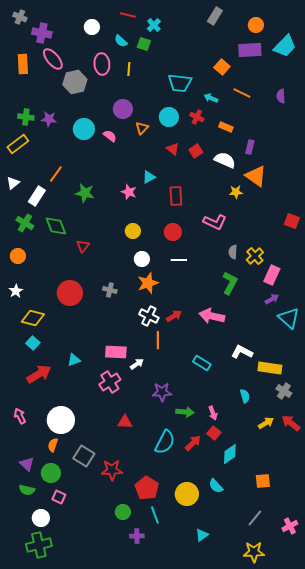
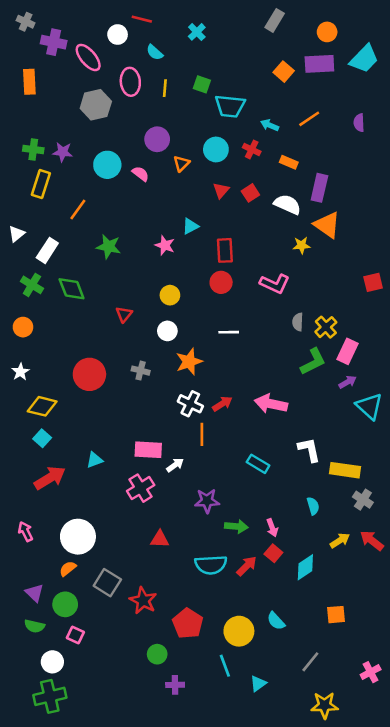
red line: (128, 15) -> (142, 19), moved
green square: (144, 44) -> (202, 84), moved
pink ellipse: (53, 59) -> (88, 57), moved
orange square: (222, 67) -> (284, 72), moved
orange line: (242, 93) -> (309, 119), turned -60
yellow rectangle: (18, 144) -> (41, 184), moved, turned -35
purple rectangle: (250, 147) -> (319, 188), size x1.5
red triangle: (173, 149) -> (221, 190), turned 32
orange line: (56, 174) -> (78, 210), moved
red square: (292, 221) -> (373, 282), turned -35
red circle: (173, 232) -> (221, 282), moved
red triangle: (83, 246) -> (124, 314), moved
white circle: (142, 259) -> (167, 331), moved
green L-shape: (230, 283) -> (313, 362), moved, turned 35
white L-shape: (242, 352) -> (309, 450), turned 50
cyan semicircle: (165, 442) -> (211, 565), turned 60
orange semicircle: (53, 445) -> (68, 569), turned 32
cyan diamond: (230, 454) -> (305, 567), moved
red star: (112, 470) -> (143, 601), turned 30
cyan line: (155, 515) -> (225, 666), moved
gray line: (255, 518) -> (310, 662), moved

